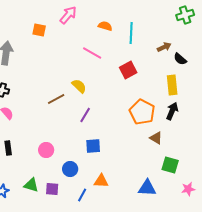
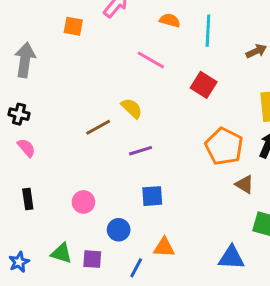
red square: (128, 70) -> (204, 85), turned -30
purple line: (85, 115) -> (141, 151), turned 42

